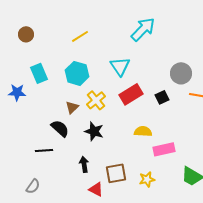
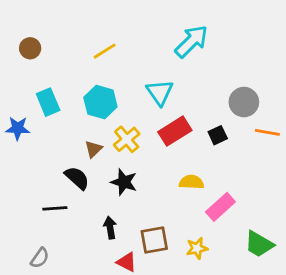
pink rectangle: (164, 149) -> (220, 207), turned -30

